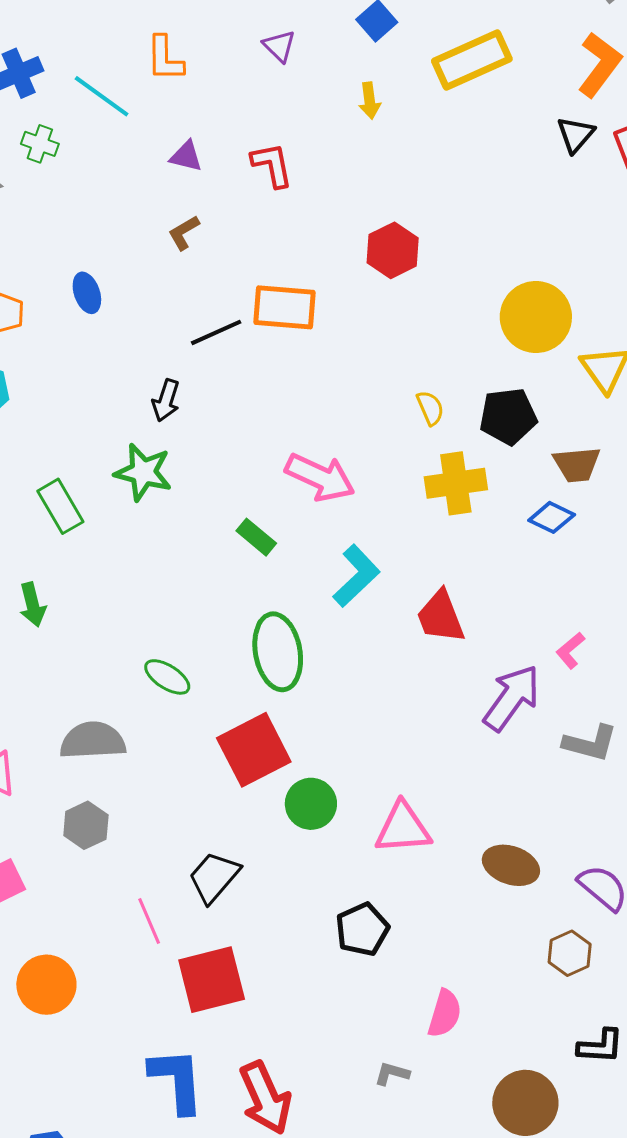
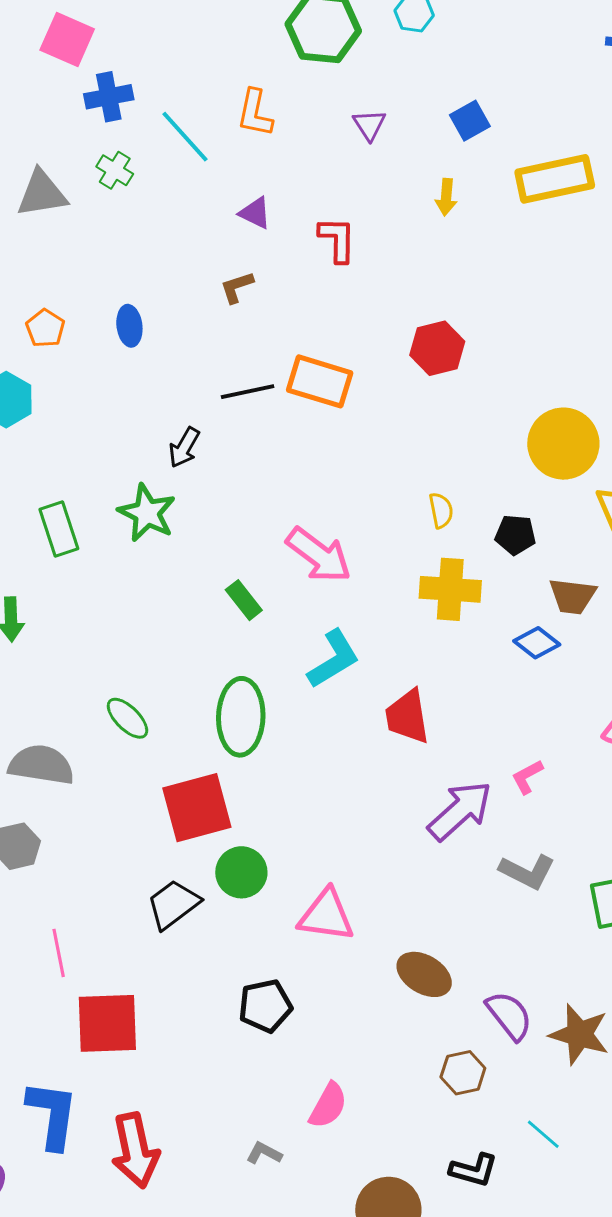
black pentagon: (508, 416) -> (515, 535), size x0.7
black trapezoid: (214, 877) -> (173, 904), moved

